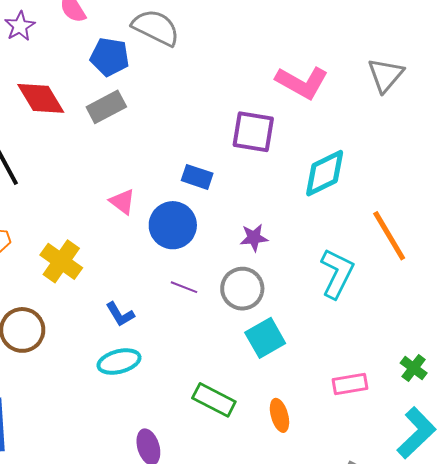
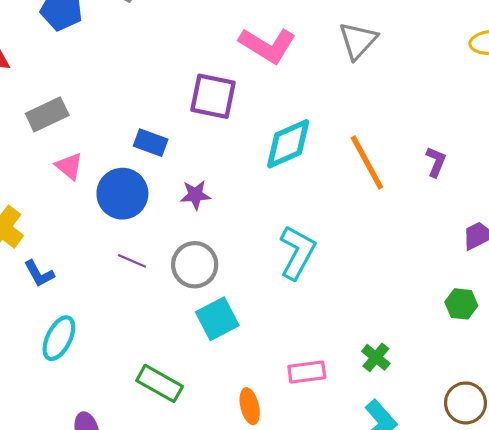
gray rectangle: (106, 107) -> (47, 114), moved
orange line: (389, 236) -> (367, 162), moved
purple star: (254, 238) -> (195, 195), moved
blue L-shape: (120, 314) -> (39, 274), moved
cyan ellipse: (119, 362) -> (59, 338), turned -51
orange ellipse: (279, 415) -> (250, 406), moved

